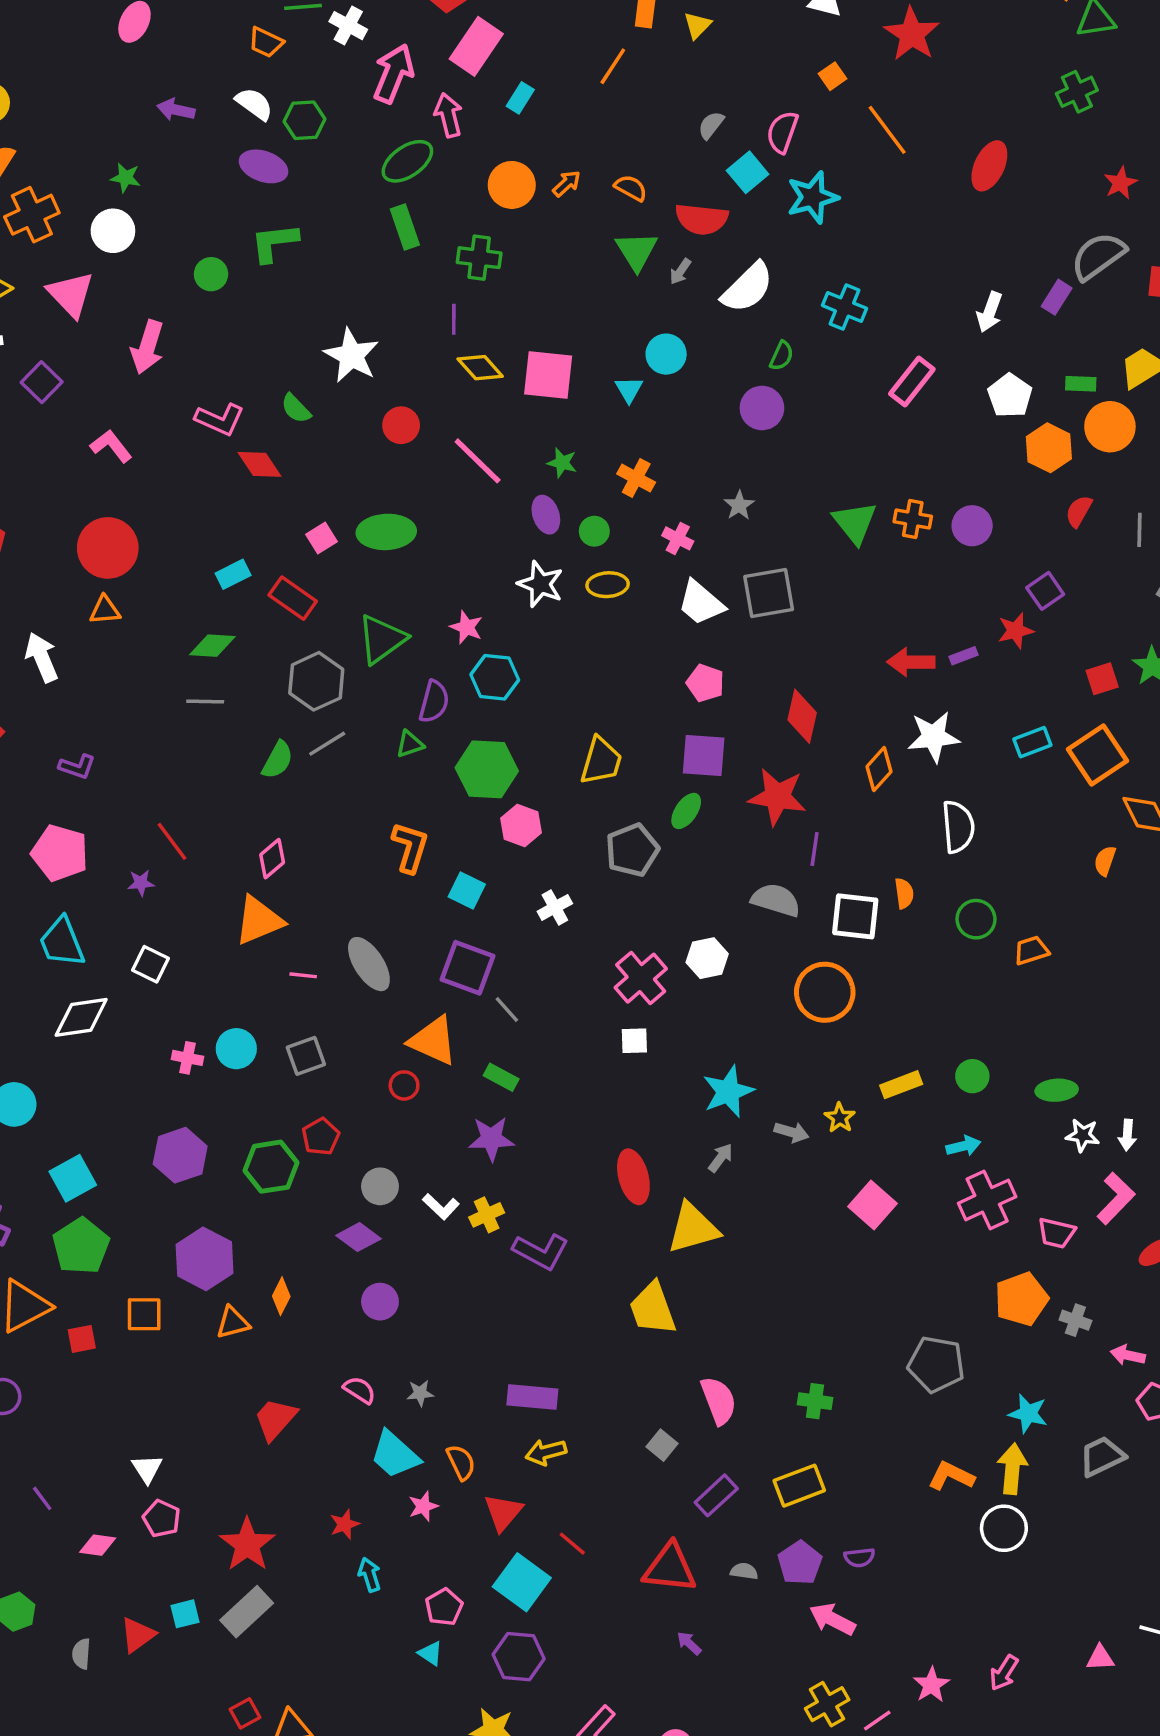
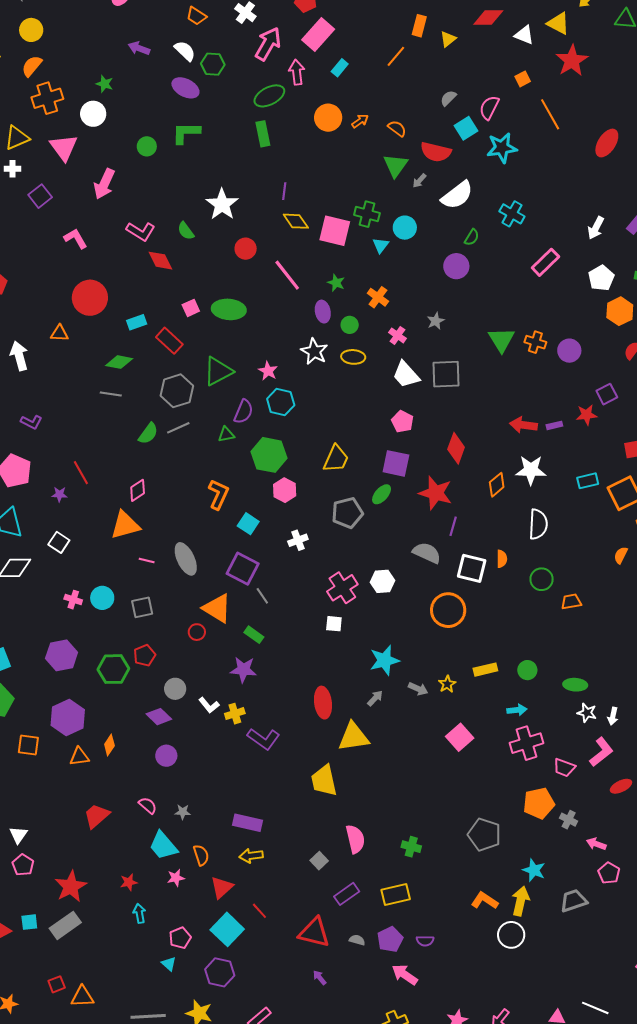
green cross: (479, 258) -> (367, 214), moved
red circle: (108, 548) -> (90, 298), moved

